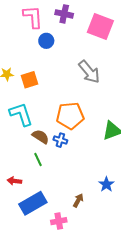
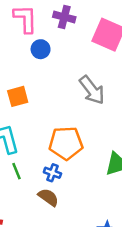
brown semicircle: (41, 137) -> (48, 197), moved
green line: (38, 159) -> (16, 171), moved

